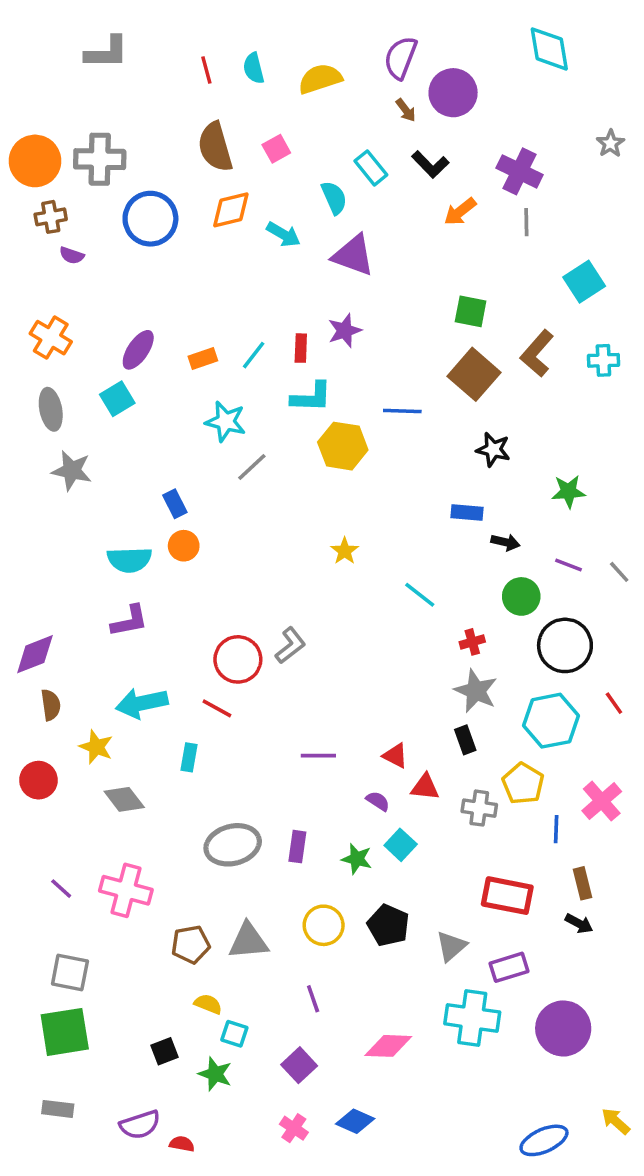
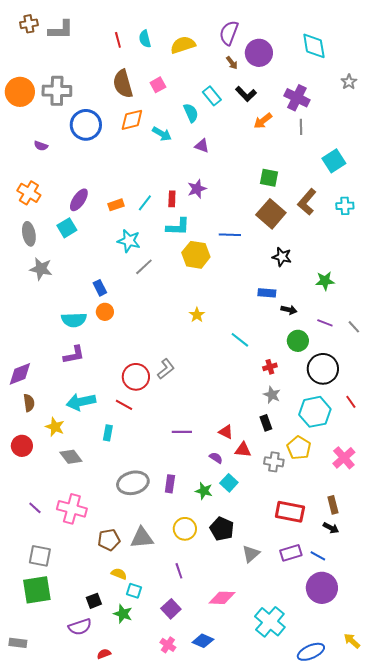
cyan diamond: (549, 49) -> (314, 46), moved
brown cross: (51, 217) -> (29, 24), moved
purple triangle: (353, 255) -> (202, 146), size x0.6
gray star: (476, 691) -> (272, 395), size x0.7
blue line: (556, 829) -> (318, 556), moved, turned -63
gray triangle: (451, 946) -> (251, 554), moved
cyan cross: (472, 1018) -> (270, 622), moved, turned 32
gray rectangle: (58, 1109) -> (18, 643), moved
purple semicircle: (140, 1125) -> (80, 627), moved
red semicircle: (182, 1144) -> (104, 654), turned -32

